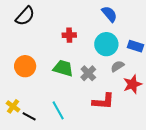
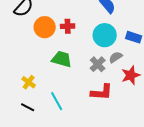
orange circle: (25, 66) -> (45, 27), moved
gray cross: (88, 73) -> (98, 64), moved
yellow cross: (13, 106) -> (29, 82), moved

